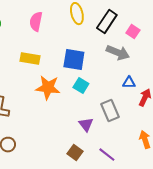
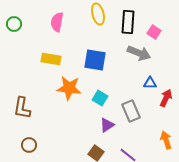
black rectangle: (107, 22) -> (128, 22), turned -30
cyan square: (81, 86) -> (100, 98), moved
purple triangle: (86, 125) -> (107, 125), turned 35

